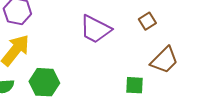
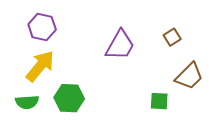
purple trapezoid: (95, 29) -> (120, 45), turned -88

